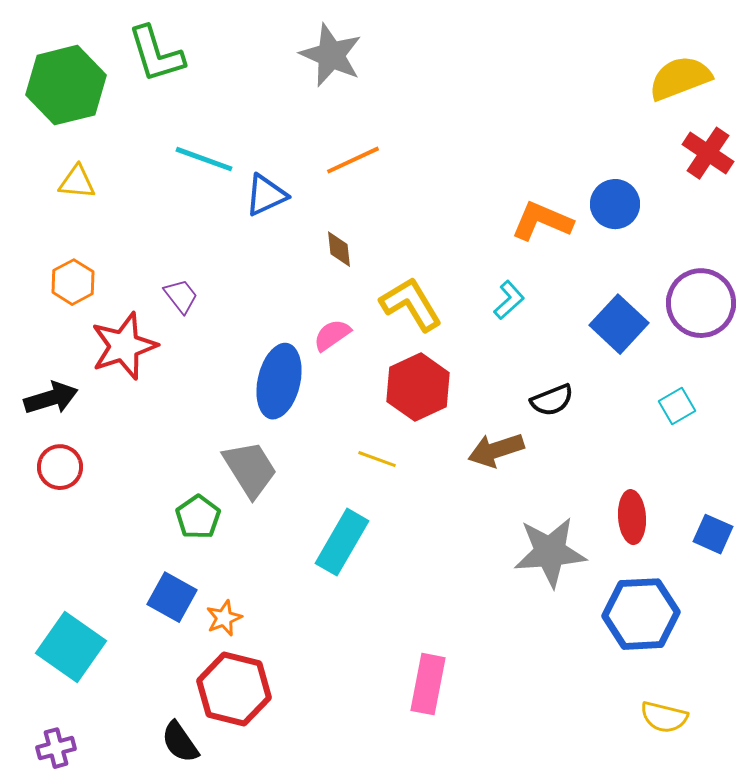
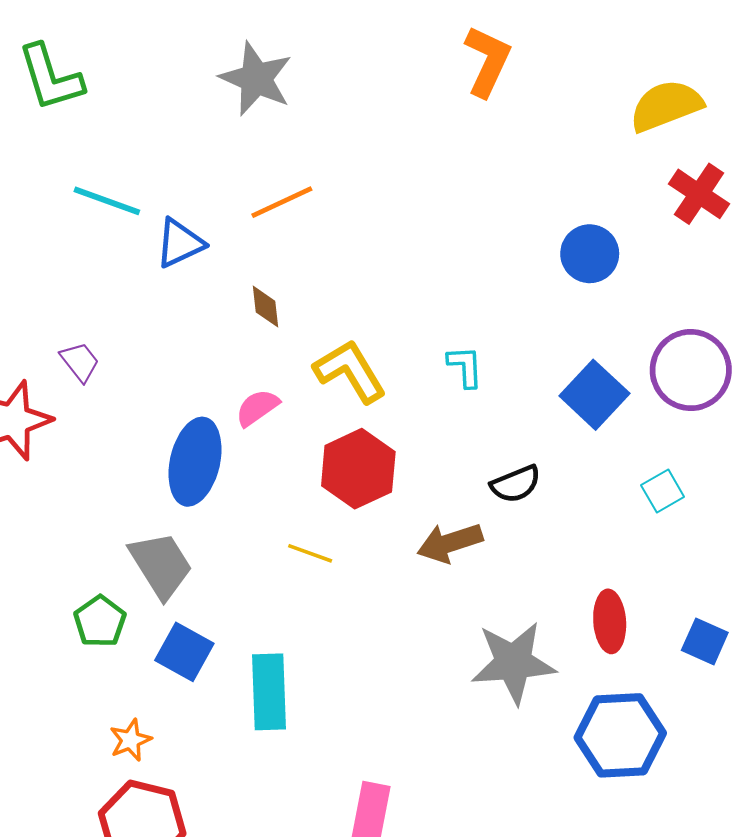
orange L-shape: (542, 221) -> (488, 61), moved, turned 92
cyan L-shape: (509, 300) -> (465, 367), turned -51
cyan rectangle: (342, 542) -> (269, 692), moved, turned -32
blue square: (172, 597) -> (184, 652), moved

